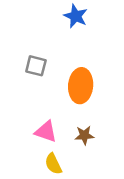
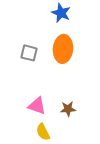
orange ellipse: (81, 86) -> (63, 49), moved

